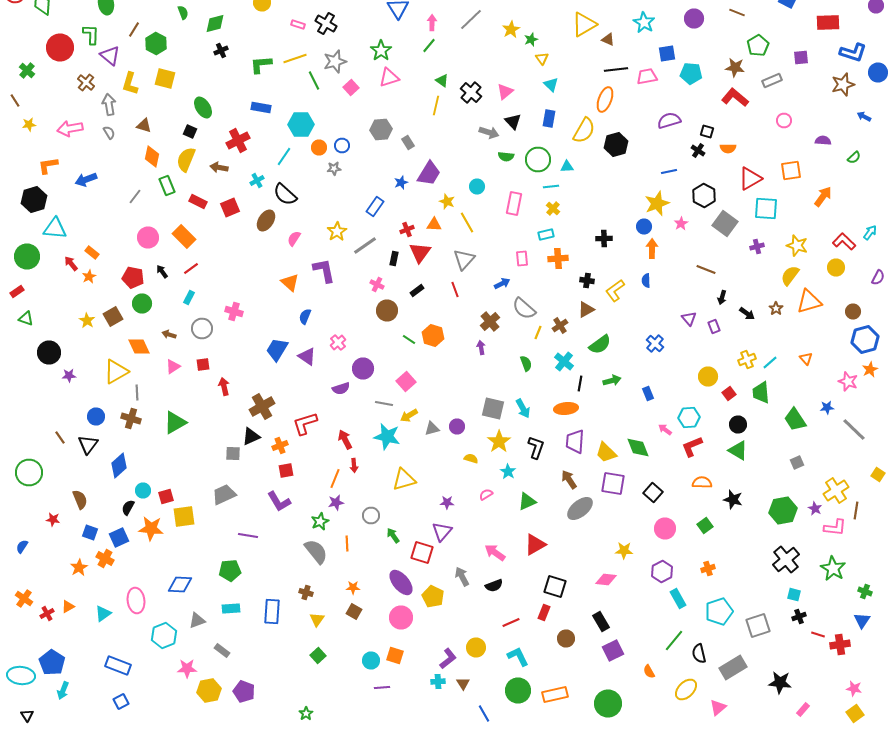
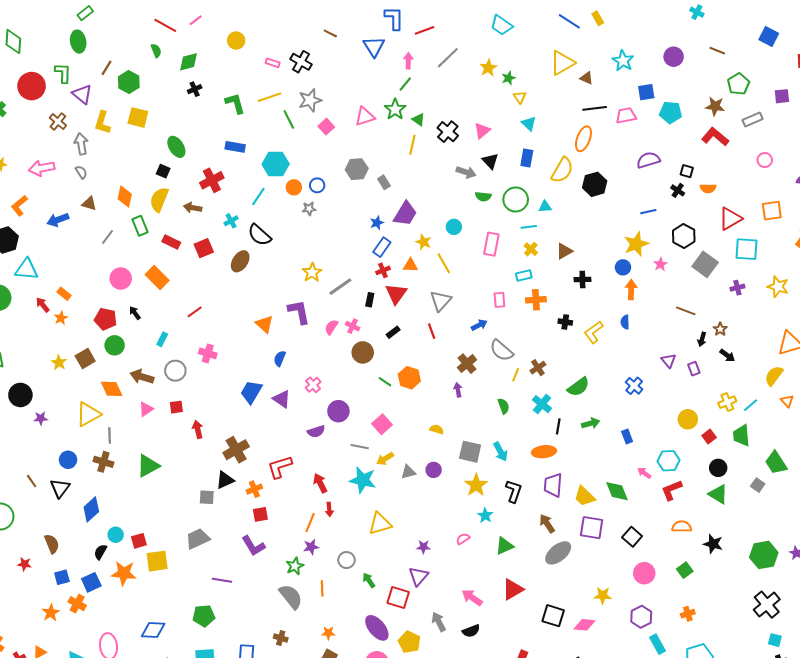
green star: (381, 50) -> (395, 109), moved
green L-shape: (261, 64) -> (235, 103), turned 80
brown triangle: (144, 126) -> (89, 204), moved
orange L-shape: (48, 166) -> (19, 206), turned -30
blue rectangle: (375, 206) -> (382, 247), moved
pink semicircle: (294, 238) -> (331, 327), moved
red line: (191, 268) -> (195, 312), moved
yellow semicircle: (790, 276) -> (774, 376), moved
brown star: (776, 308) -> (720, 329), moved
brown triangle: (586, 310) -> (564, 251), moved
brown arrow: (169, 334) -> (142, 377), size x1.6
yellow semicircle: (471, 458) -> (437, 429), moved
gray square: (797, 462) -> (758, 485), moved, turned -32
blue square: (90, 532) -> (62, 577), turned -35
black square: (555, 586) -> (553, 616), moved

